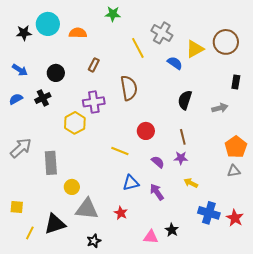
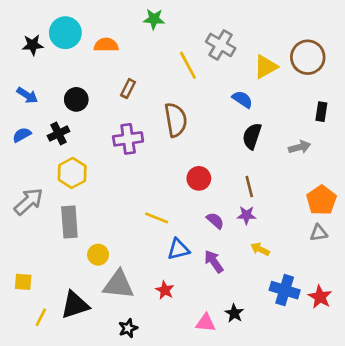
blue semicircle: (175, 63) -> (242, 99), moved
yellow hexagon: (75, 123) -> (72, 173), moved
yellow line: (120, 151) -> (157, 218), moved

